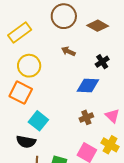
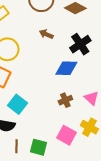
black cross: (102, 62) -> (80, 44), size x1.5

